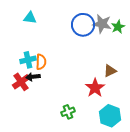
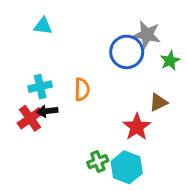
blue circle: (83, 25) -> (127, 52), moved
green star: (118, 27) -> (170, 61), moved
orange semicircle: (41, 62) -> (82, 89), moved
cyan hexagon: (110, 116) -> (127, 167), moved

